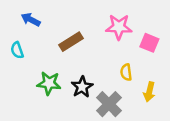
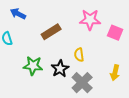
yellow semicircle: (126, 72) -> (79, 55), moved

